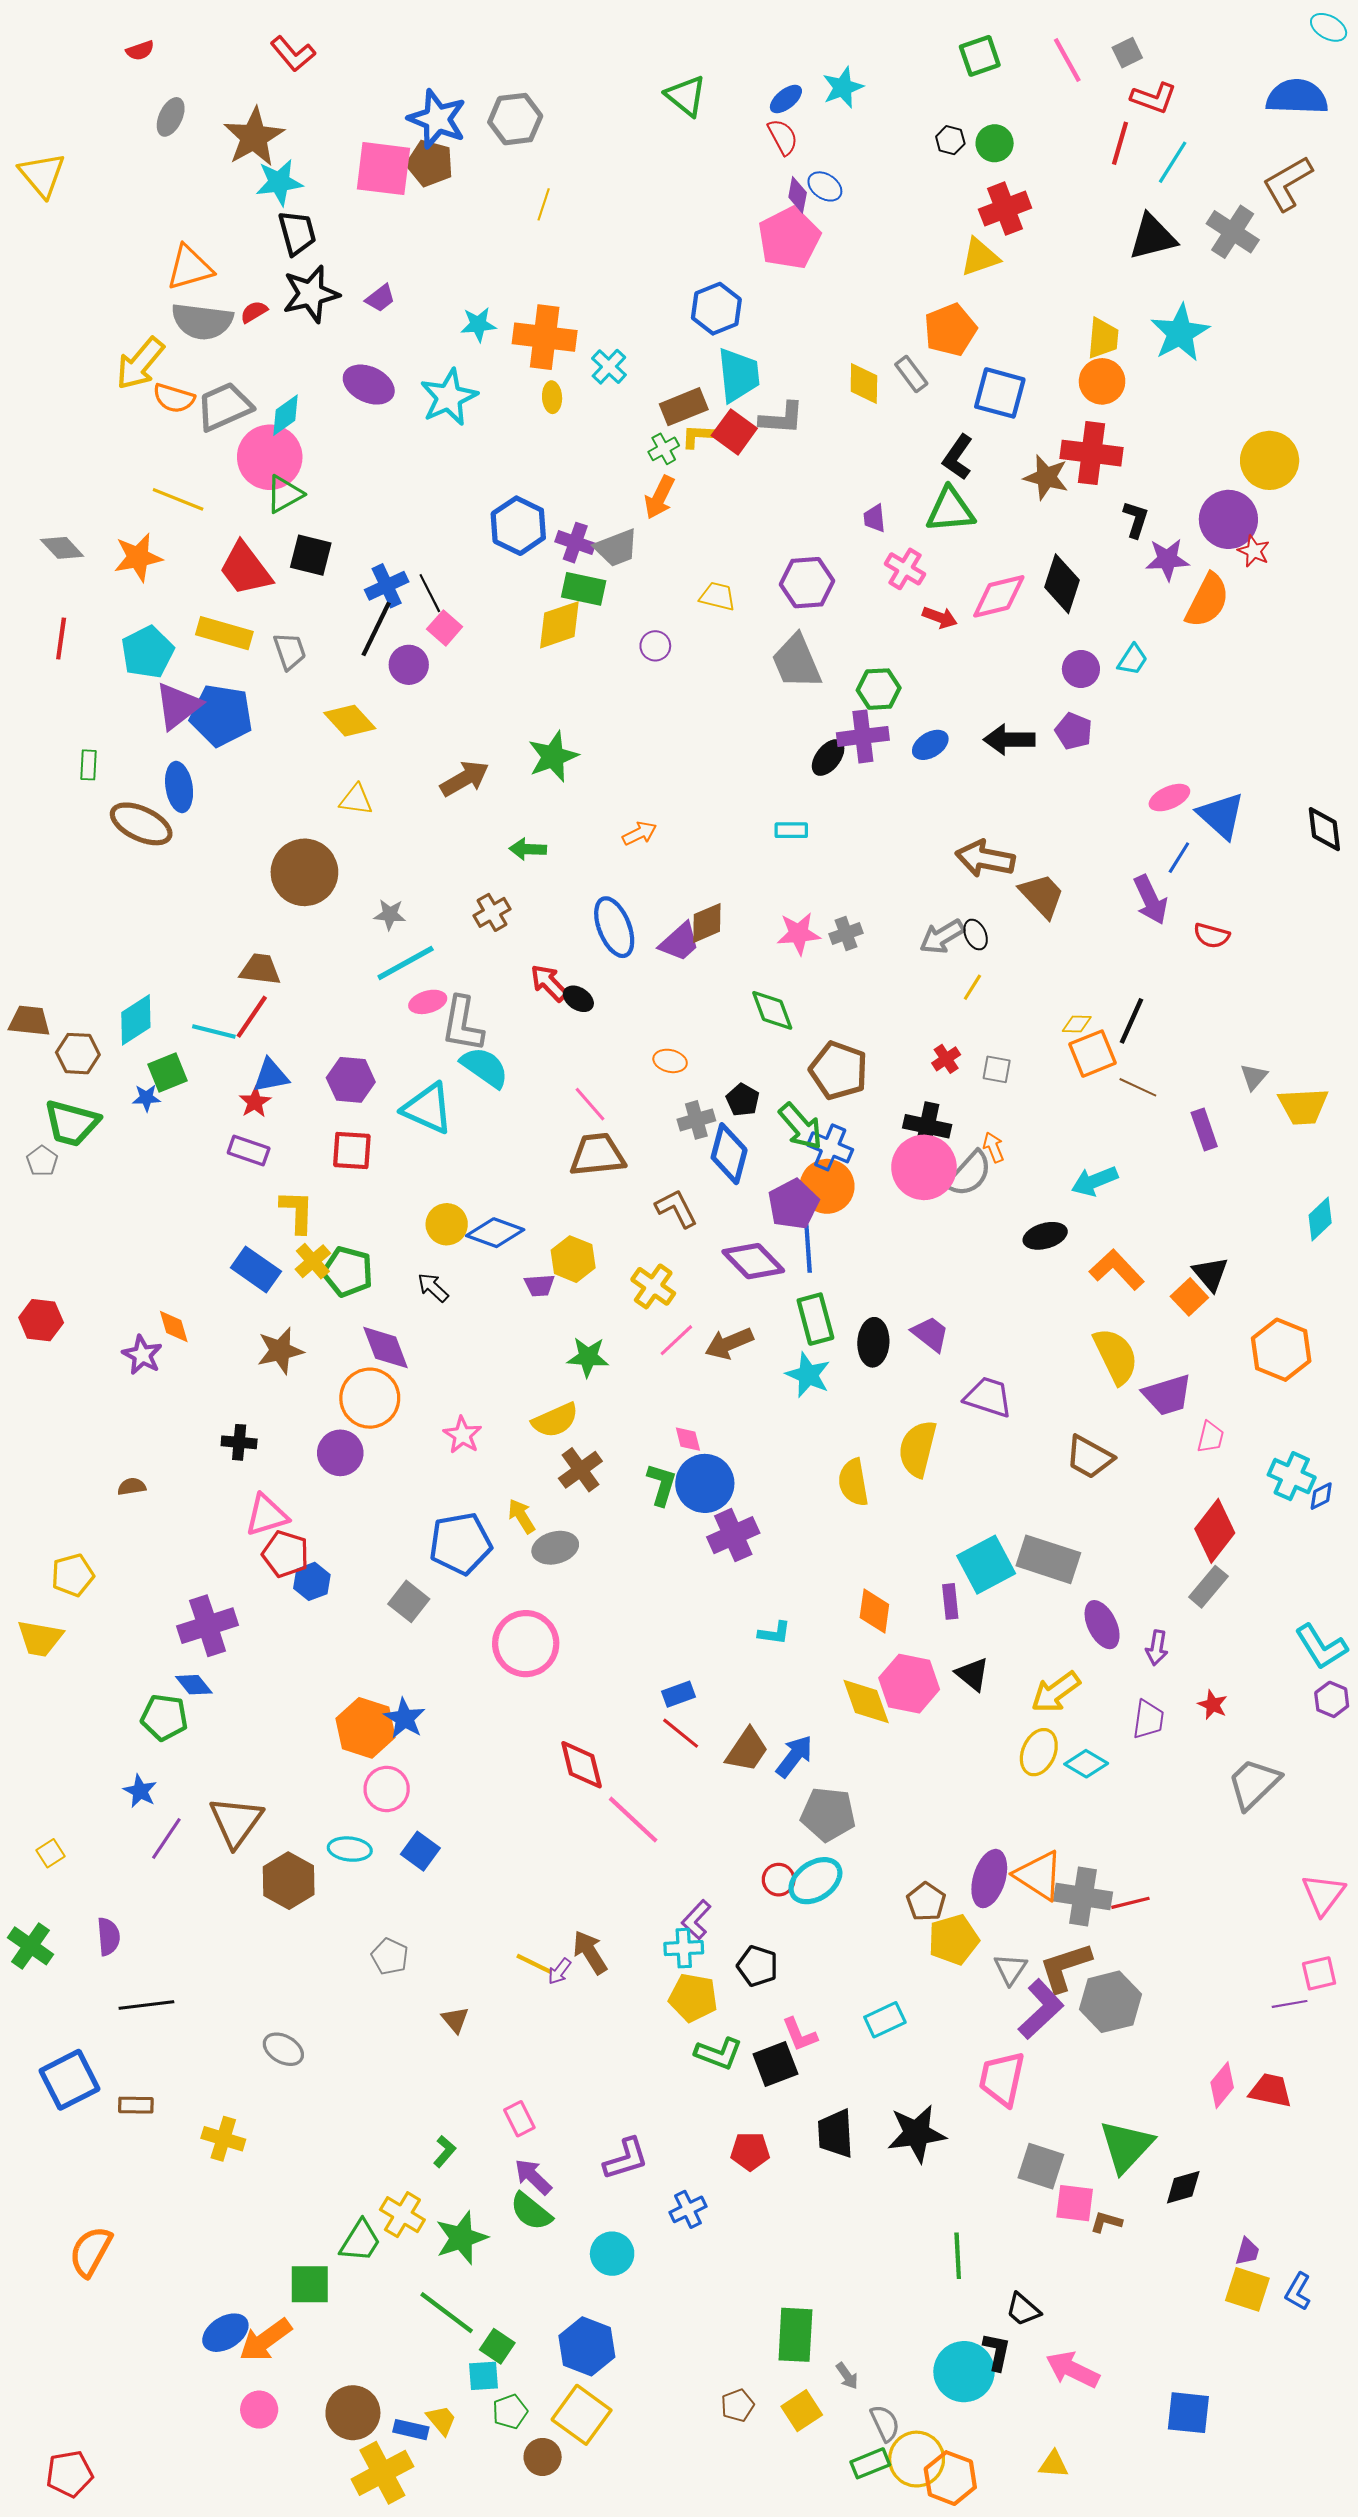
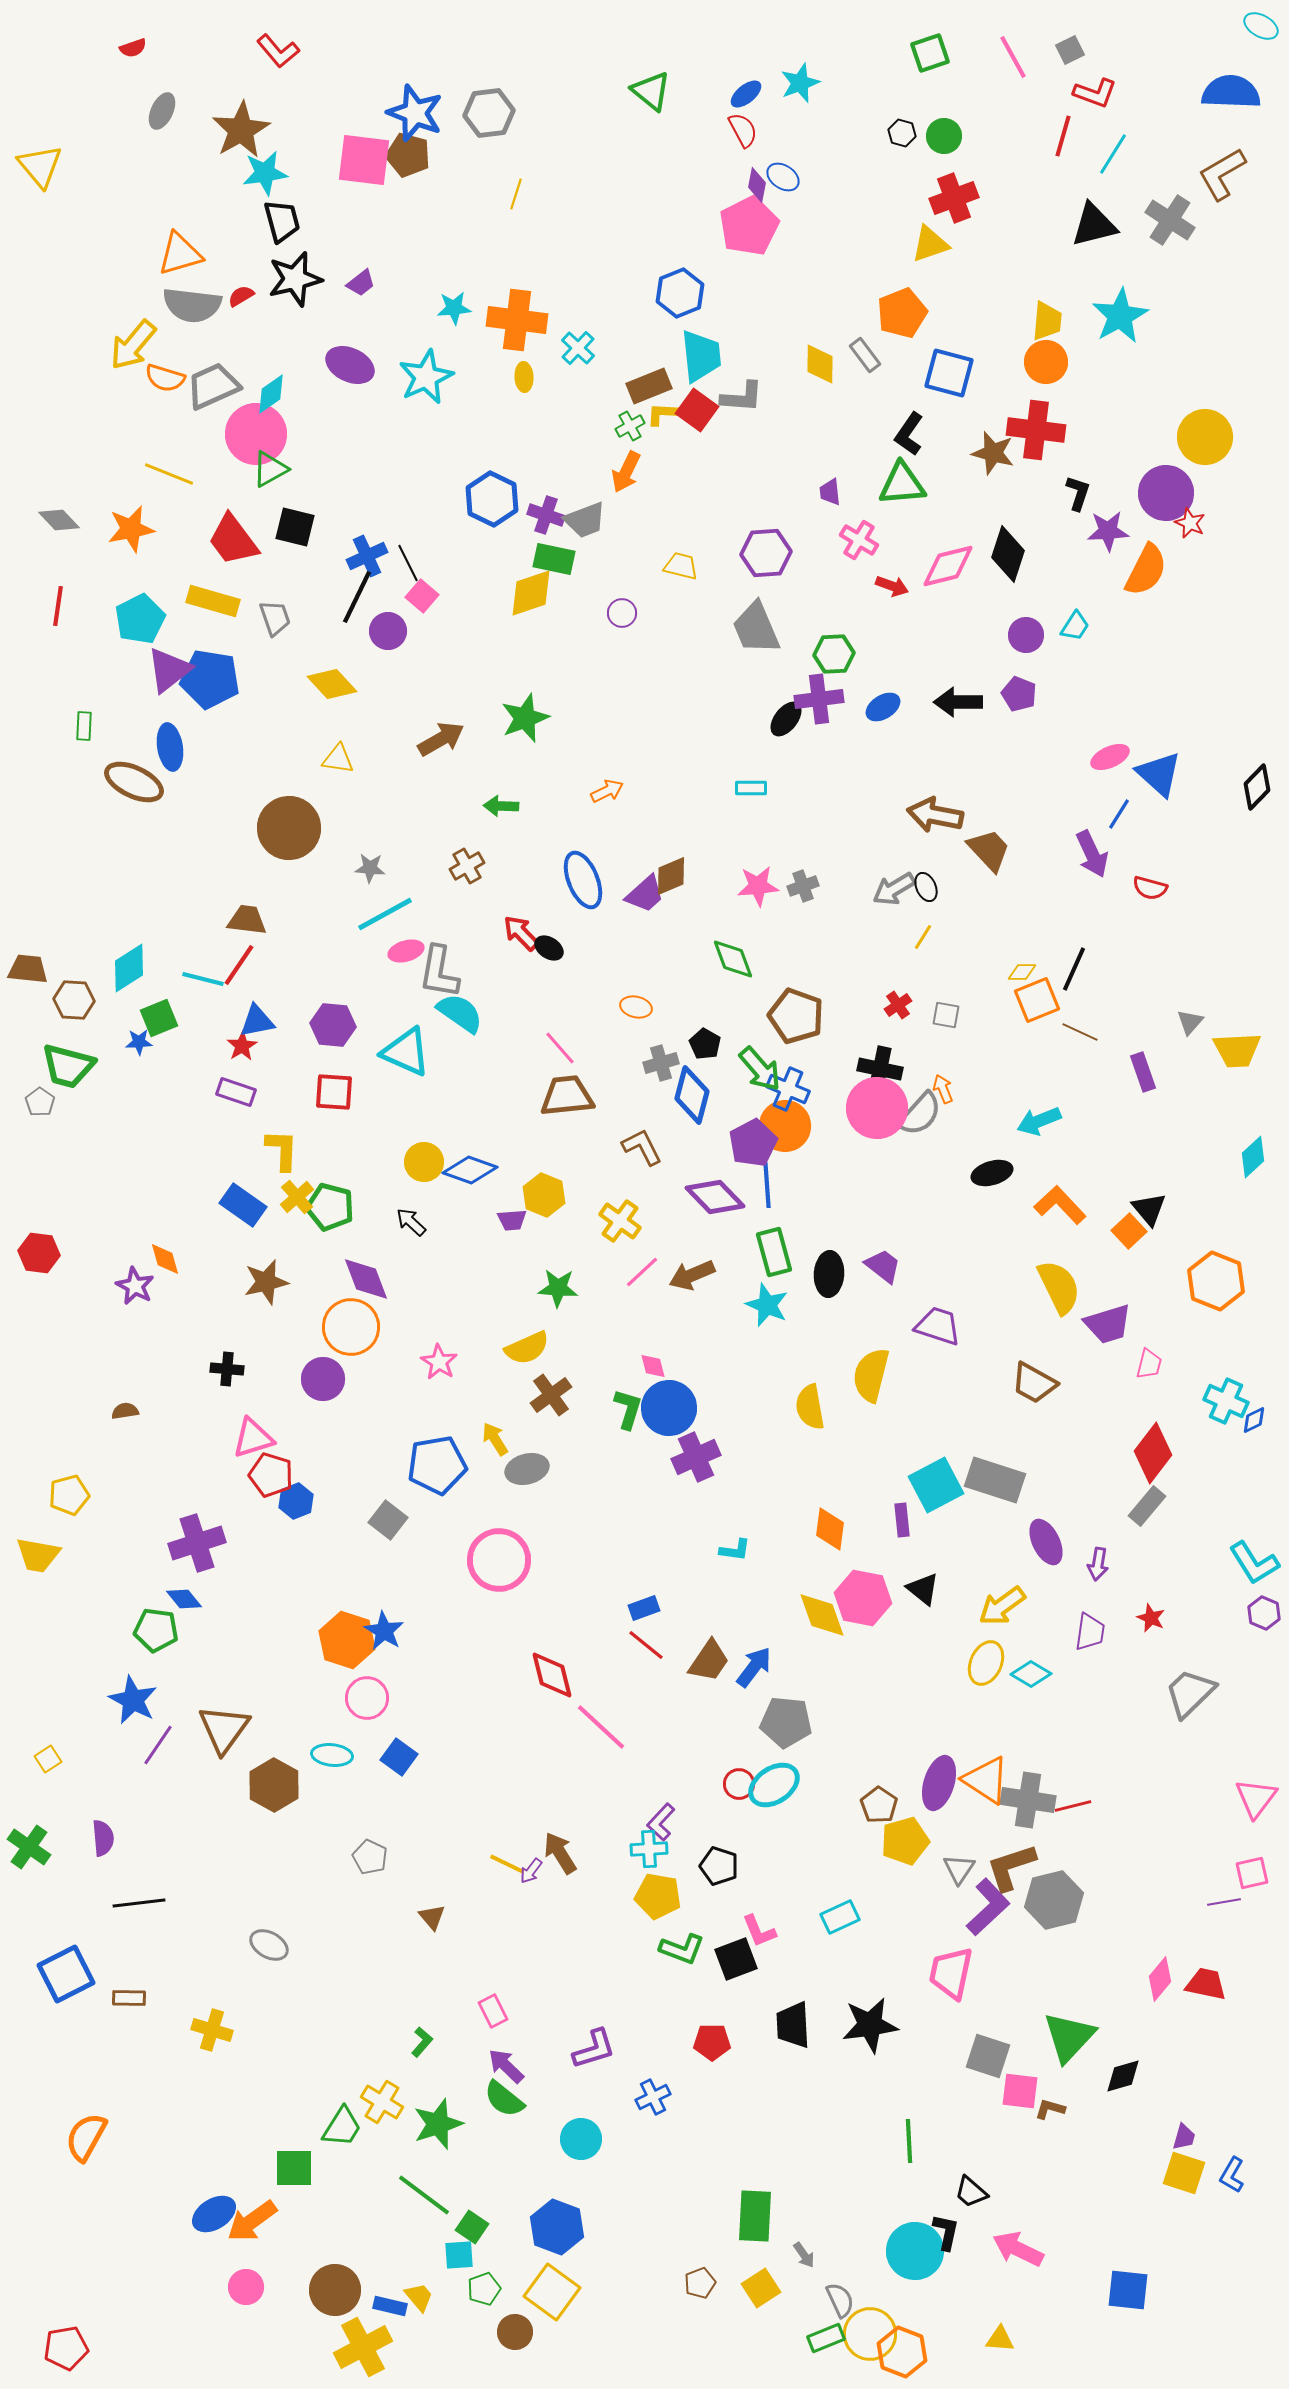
black diamond: (1324, 829) -> (1257, 787), turned 51
blue star: (140, 1791) -> (133, 1700), size x1.5

